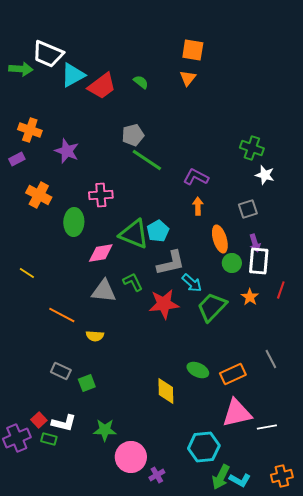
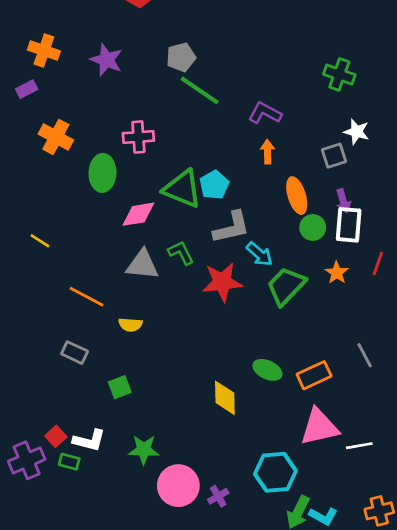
purple star: (67, 151) -> (106, 60), moved
white star: (265, 175) -> (357, 132), moved
gray rectangle: (61, 371) -> (75, 353), moved
purple cross: (157, 475) -> (218, 496), moved

